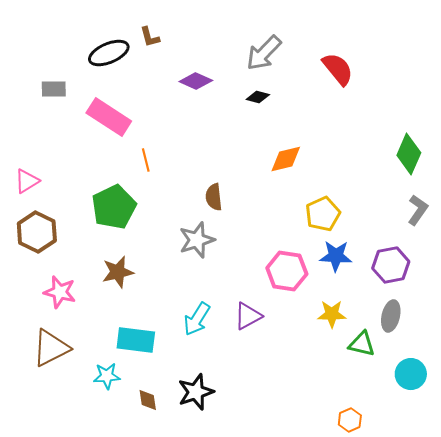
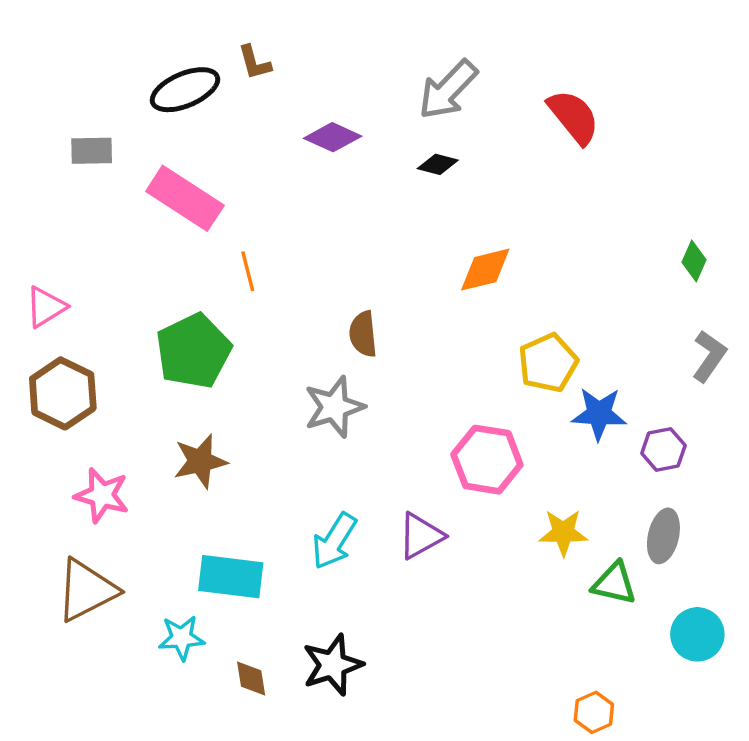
green diamond: (409, 154) -> (694, 261), size x0.6
blue star: (336, 256) -> (599, 414), moved
purple hexagon: (391, 265) -> (663, 449), size x0.7

